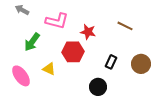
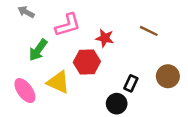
pink L-shape: (57, 21) -> (68, 25), turned -30
black rectangle: (111, 62) -> (131, 83), moved
yellow triangle: (49, 69) -> (58, 82), size x1.5

